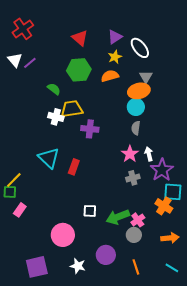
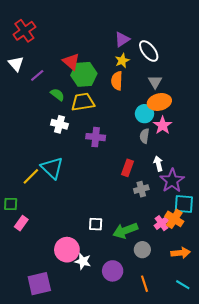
red triangle: (80, 38) -> (71, 62), moved
purple line: (30, 63) -> (37, 75), moved
orange semicircle: (110, 76) -> (117, 81), turned -72
orange ellipse: (139, 91) -> (159, 102), moved
yellow trapezoid: (72, 109) -> (83, 102), moved
pink star: (130, 154) -> (163, 125), moved
red rectangle: (74, 167) -> (127, 168), moved
yellow line: (14, 180) -> (31, 176), moved
pink cross: (138, 220) -> (161, 223), moved
white star: (78, 266) -> (83, 261), moved

